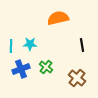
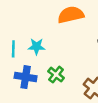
blue cross: (21, 69) -> (26, 77), turned 30

